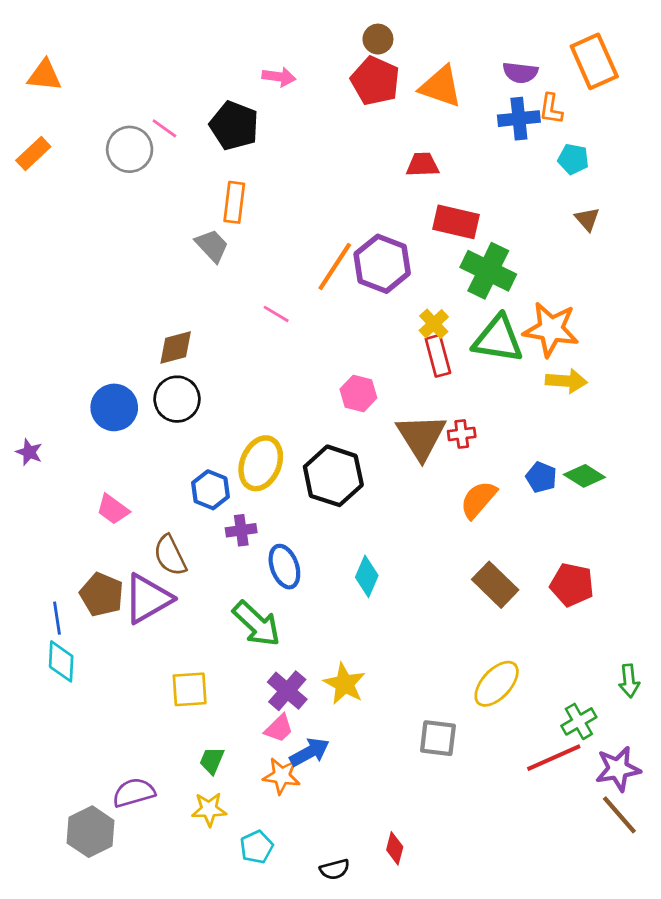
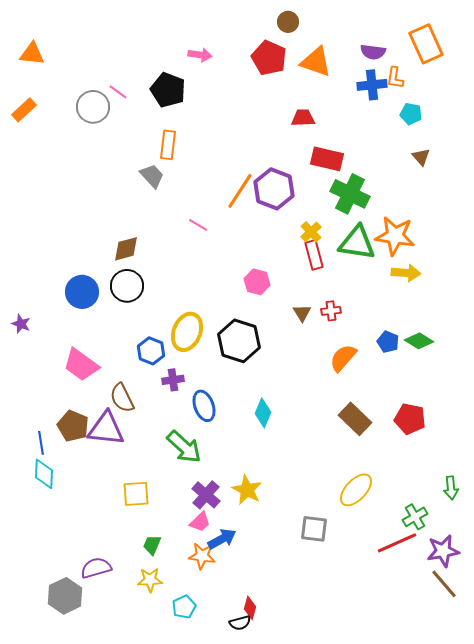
brown circle: (378, 39) -> (288, 22), moved
brown triangle: (421, 437) -> (302, 313), size x0.5
pink trapezoid: (113, 509) -> (81, 365), size x1.5
purple triangle: (148, 599) -> (106, 429), turned 36
red diamond: (395, 848) -> (250, 608), moved

